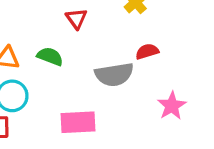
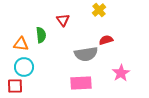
green semicircle: (50, 56) -> (41, 35), moved, turned 63
pink rectangle: (78, 122) -> (81, 83), moved

